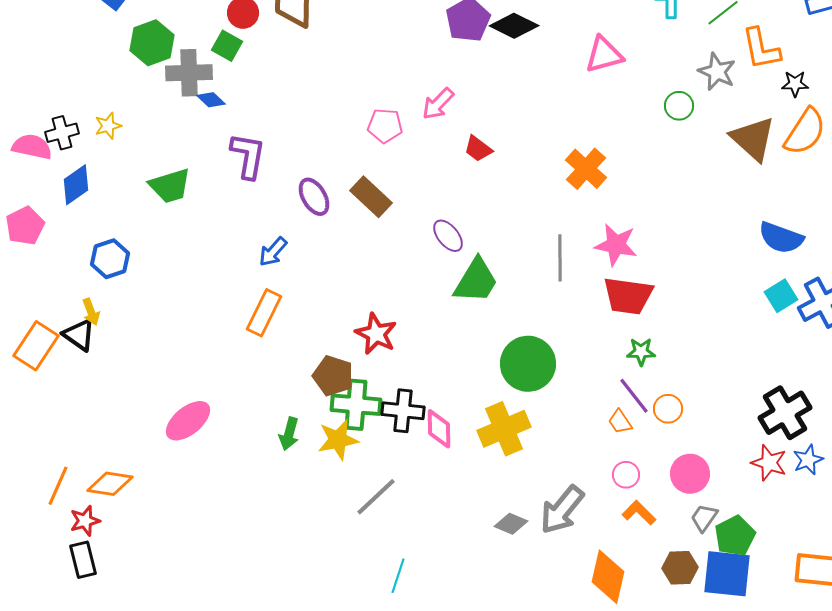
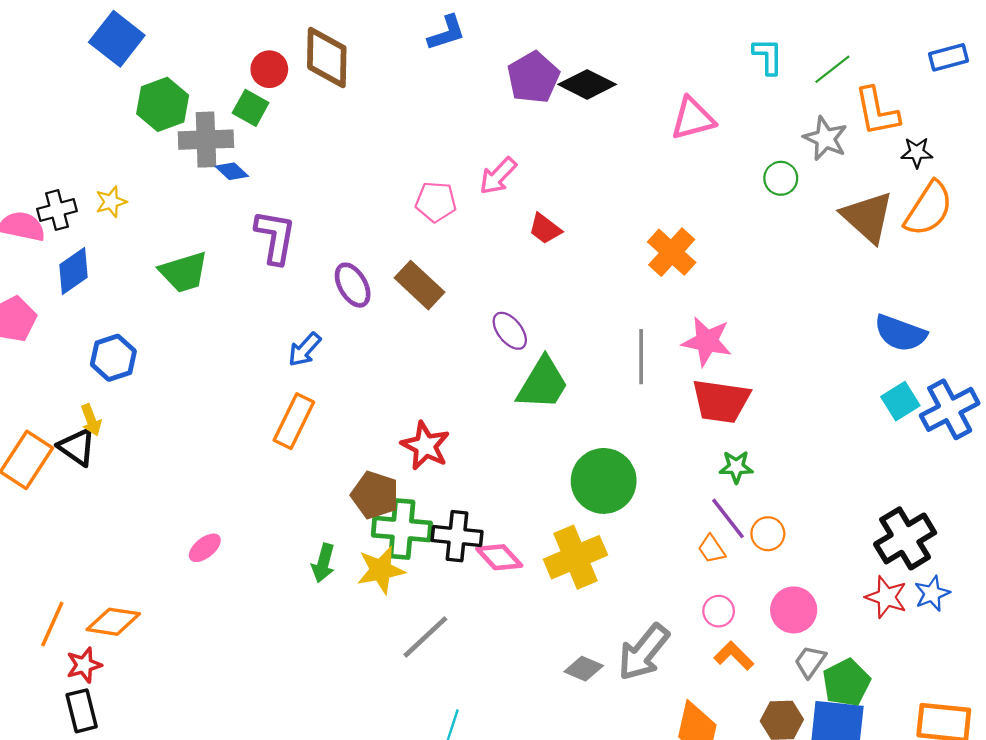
pink ellipse: (188, 421) -> (205, 548), size x0.6
pink diamond: (439, 429) -> (499, 557), turned -42

